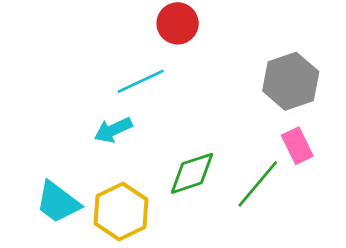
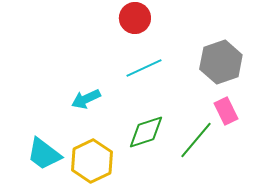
cyan line: (141, 81) -> (144, 68), moved

